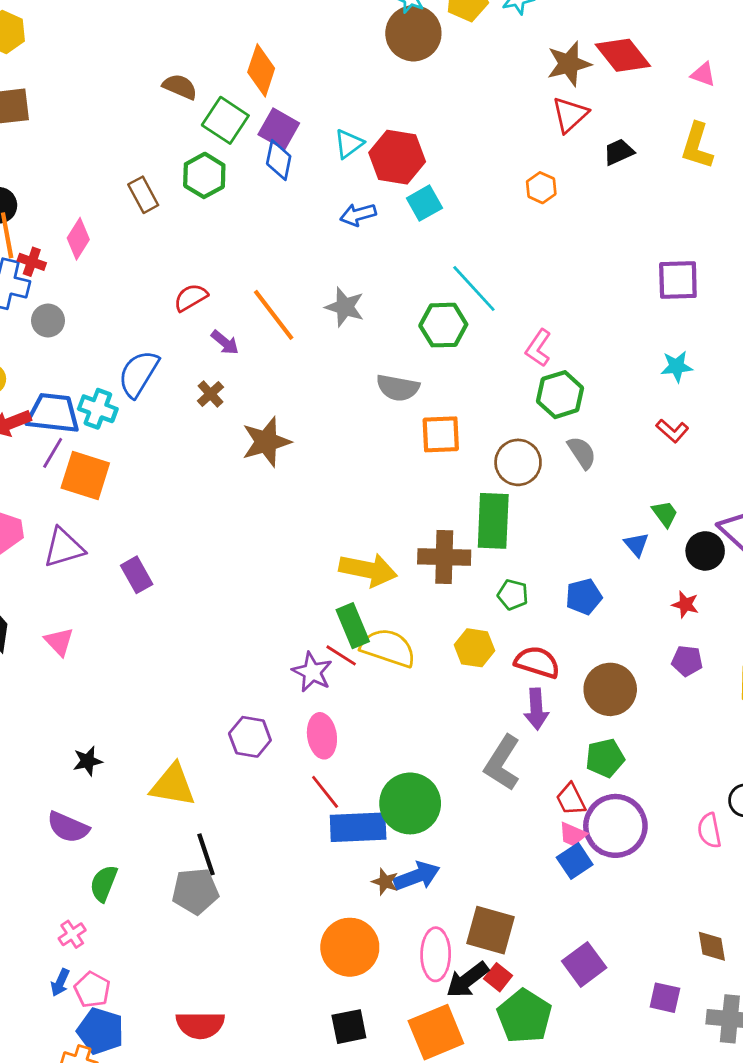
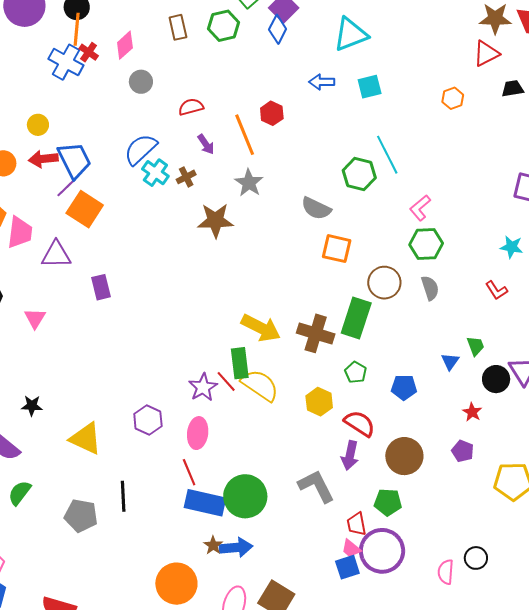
cyan triangle: (349, 144) -> (351, 34), moved, size x1.6
red hexagon: (397, 157) -> (272, 113), moved, size x0.6
gray star: (345, 307) -> (249, 183), moved
gray circle: (48, 321) -> (141, 82), moved
cyan cross: (98, 409) -> (155, 173), moved
blue trapezoid: (53, 413) -> (74, 160), turned 42
gray L-shape: (502, 763) -> (316, 486), turned 105
black line: (206, 854) -> (123, 496), moved

